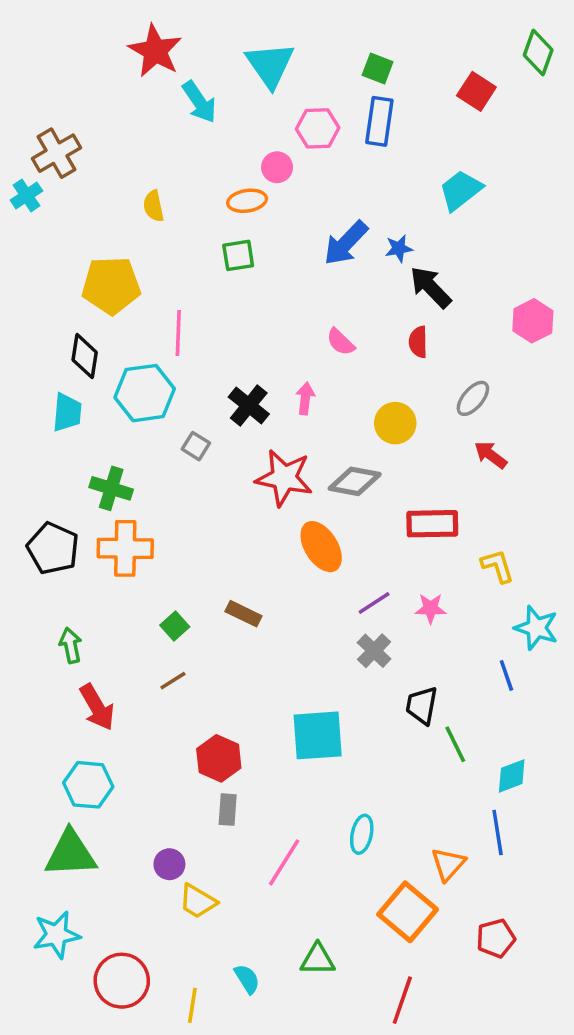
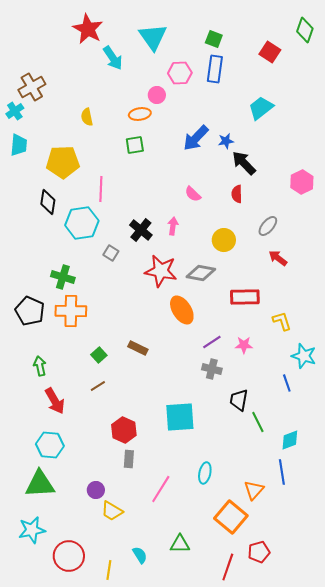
cyan trapezoid: (67, 413) -> (19, 145), moved
gray cross: (374, 651) -> (212, 369), turned -30
red pentagon: (496, 938) -> (259, 552), moved

